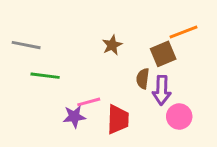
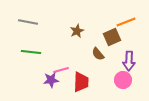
gray line: (26, 45) -> (28, 22), moved
brown semicircle: (143, 79) -> (98, 54), turned -48
purple arrow: (162, 90) -> (129, 61), moved

